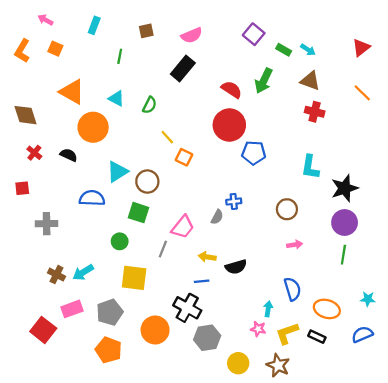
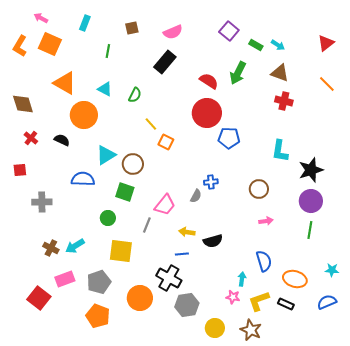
orange square: (55, 49) -> (50, 44), size x1.6

